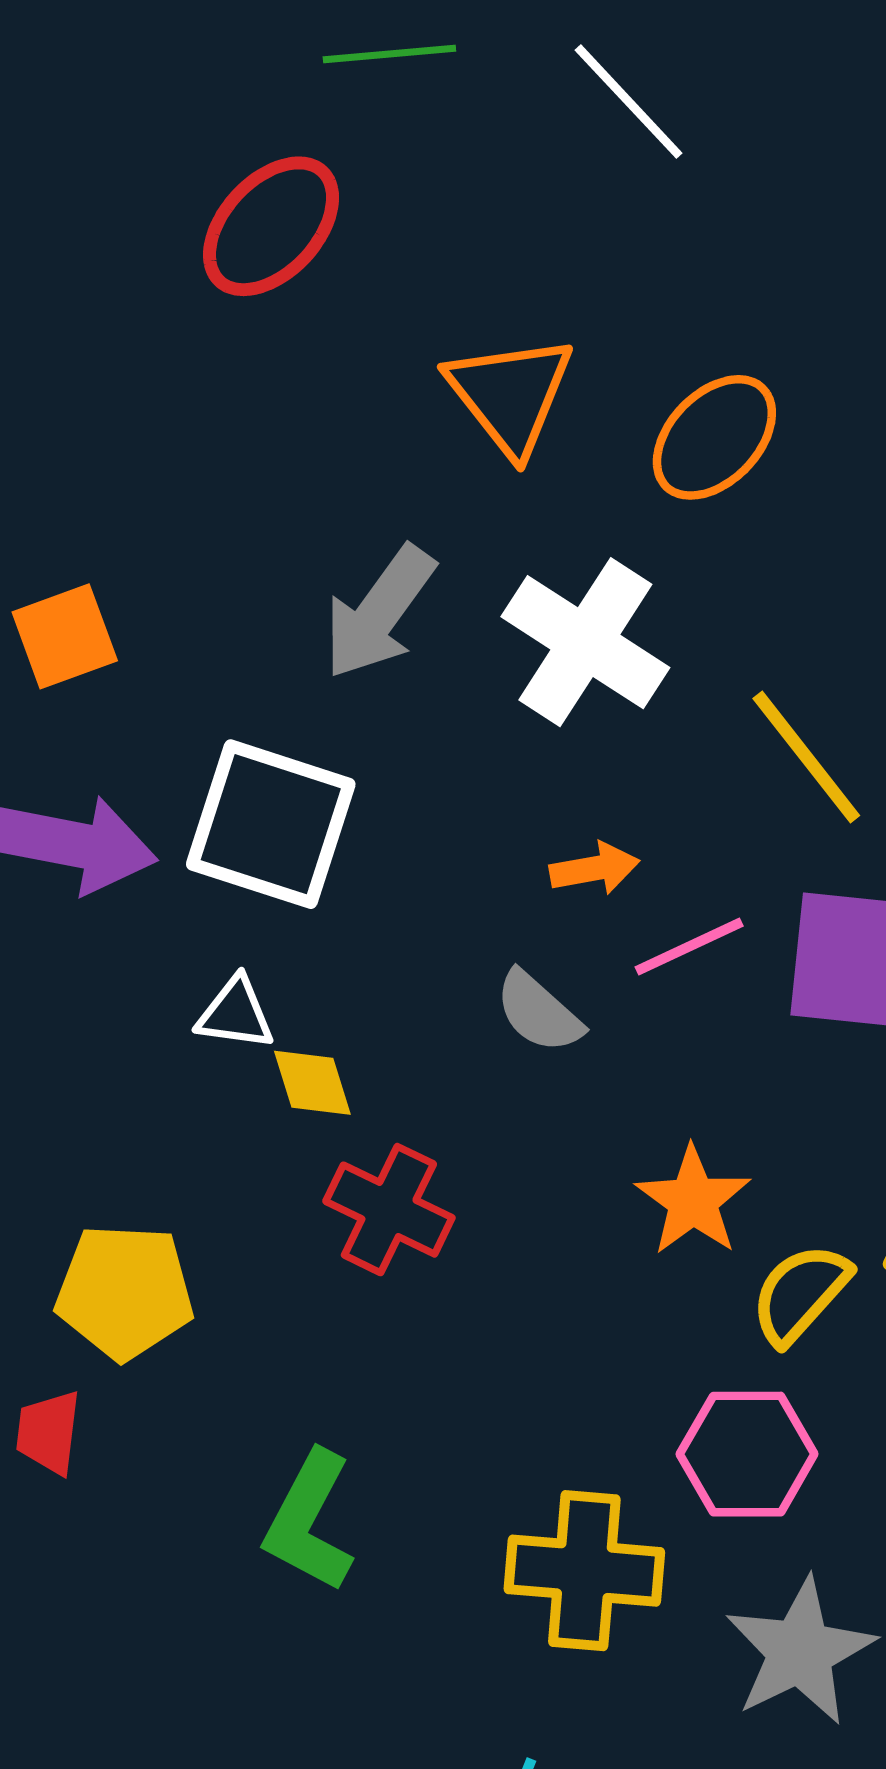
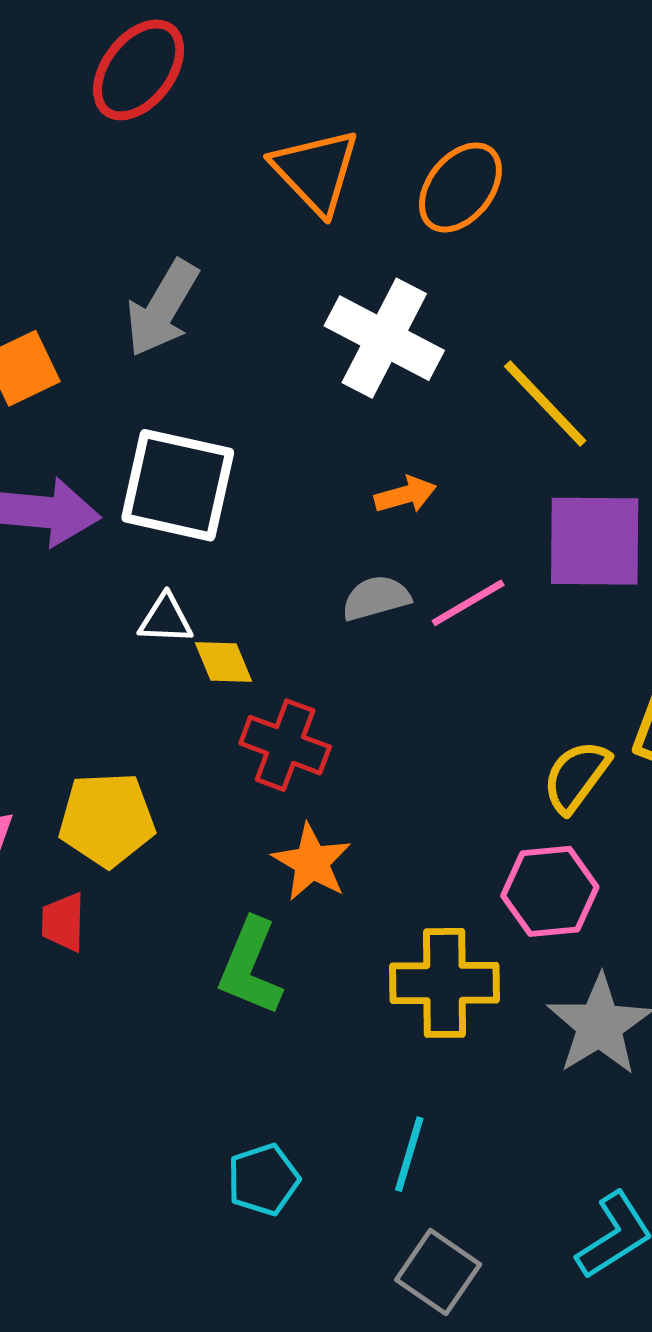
gray arrow: (379, 612) -> (162, 308), moved
pink line: (689, 947) -> (468, 603), moved
gray semicircle: (539, 1012) -> (376, 598), turned 128
orange star: (693, 1201) -> (312, 862), moved

